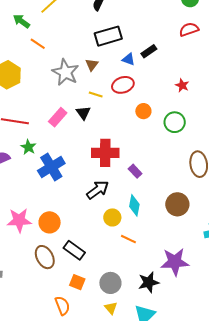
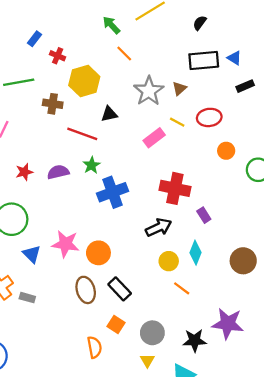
blue triangle: (129, 59) -> (234, 58), moved
black triangle: (83, 113) -> (109, 114), moved, turned 42
pink rectangle: (58, 117) -> (154, 138), moved

